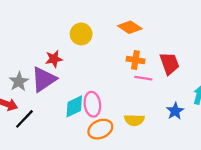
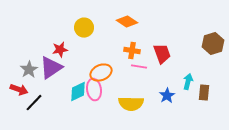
yellow semicircle: (134, 120) -> (131, 104), size x1.4
orange ellipse: (100, 129) -> (101, 73), moved

